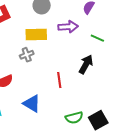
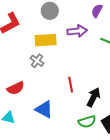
gray cross: (27, 55) -> (37, 61), turned -32
black arrow: (86, 64) -> (93, 97), moved

